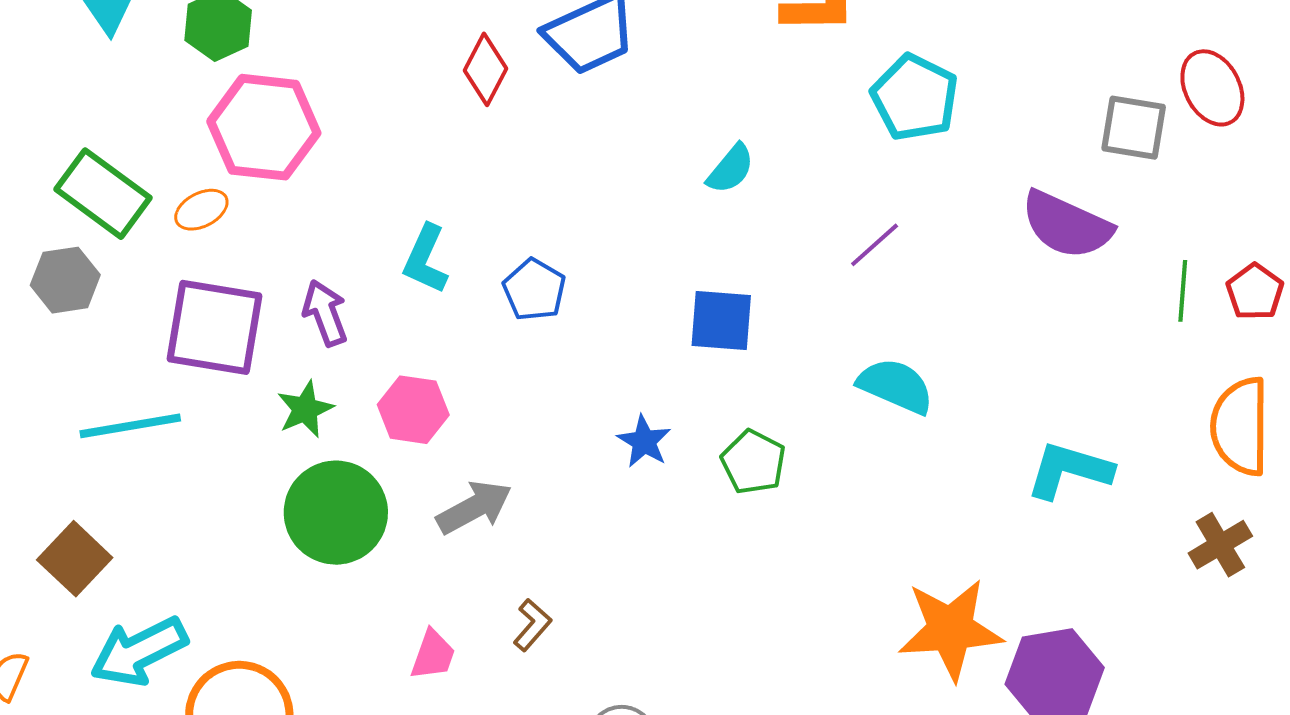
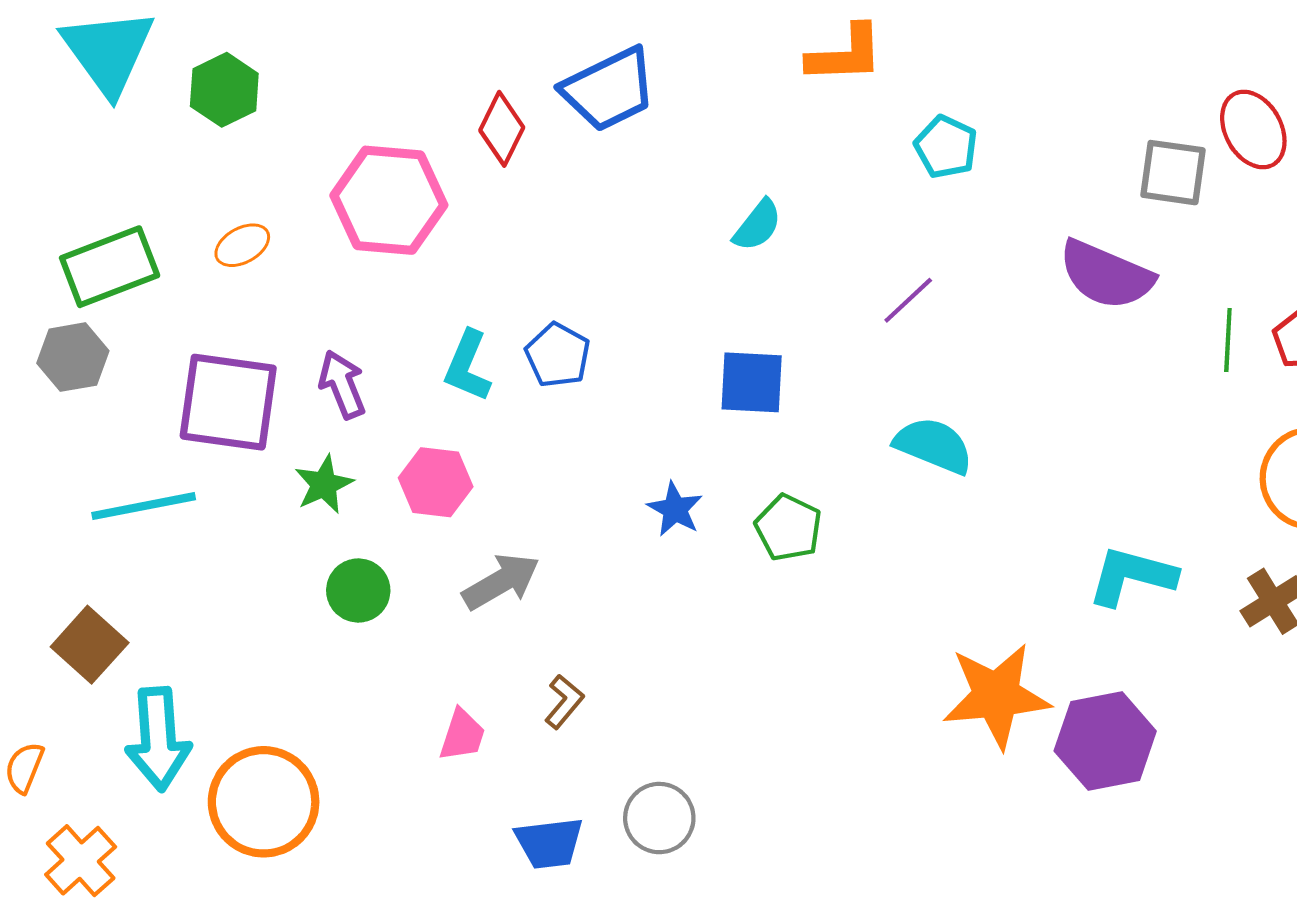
cyan pentagon: (915, 97) -> (946, 147), size x0.7
pink hexagon: (264, 127) -> (389, 200), moved
green rectangle: (103, 194) -> (110, 267), turned -56
orange ellipse: (201, 210) -> (242, 245), moved
cyan L-shape: (426, 259) -> (468, 366), moved
cyan L-shape: (1069, 470) -> (1132, 576), moved
green circle: (336, 513) -> (358, 590), size x0.6
cyan arrow: (139, 651) -> (158, 739), turned -66

